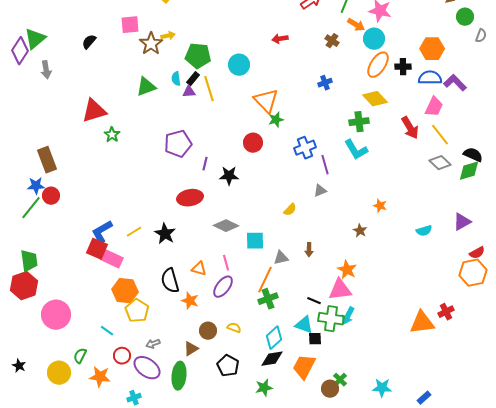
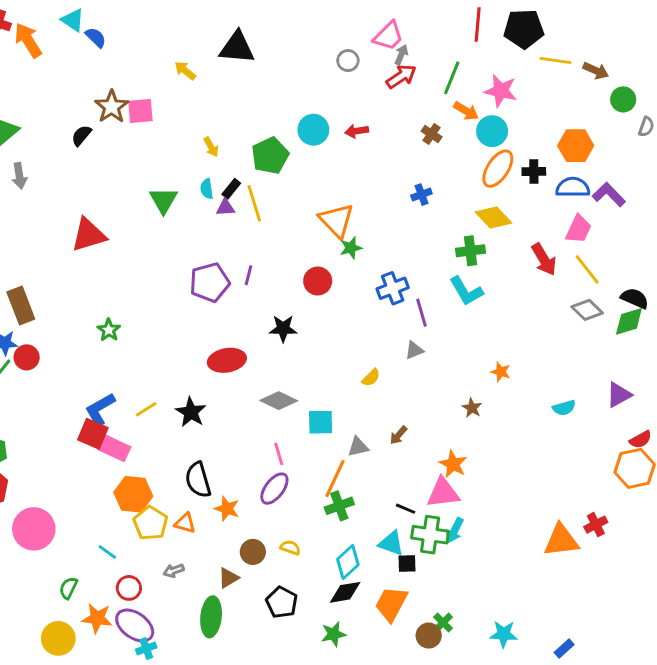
yellow arrow: (168, 36) -> (211, 147), moved, turned 72
brown star: (151, 44) -> (112, 107), moved
green pentagon: (198, 56) -> (270, 156), moved, turned -30
cyan circle: (239, 65) -> (313, 130), moved
green triangle: (146, 87) -> (163, 200), turned -40
green star: (112, 135) -> (109, 330), moved
purple line: (205, 164) -> (249, 275), moved
brown arrow: (309, 250) -> (398, 435), turned 40
orange triangle: (199, 269) -> (185, 523), moved
purple ellipse: (147, 368) -> (135, 625), moved
yellow circle: (59, 373) -> (58, 638), moved

